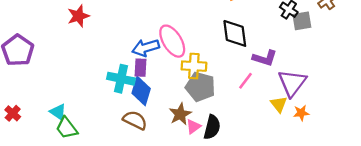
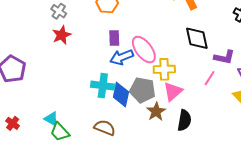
purple rectangle: (140, 68) -> (114, 38), moved
gray pentagon: (200, 87) -> (143, 90), moved
brown semicircle: (135, 120) -> (105, 128), moved
pink triangle: (193, 127) -> (173, 91), moved, size x1.5

